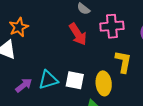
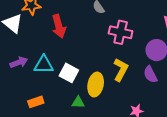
red arrow: (78, 34) -> (59, 26), moved

